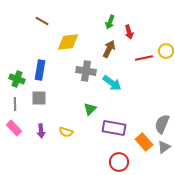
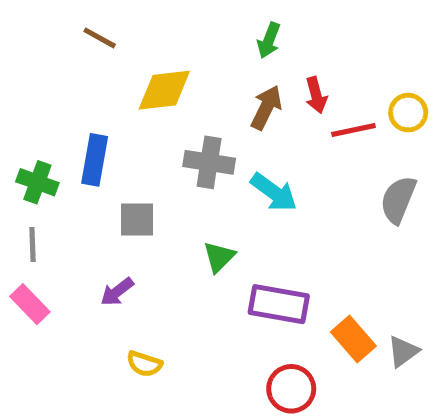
red arrow: (129, 32) -> (316, 95), moved
gray square: (39, 98) -> (137, 220), moved
gray semicircle: (162, 124) -> (398, 200), moved
purple arrow: (41, 131) -> (117, 292), moved, turned 56
yellow semicircle: (66, 132) -> (144, 364), moved

